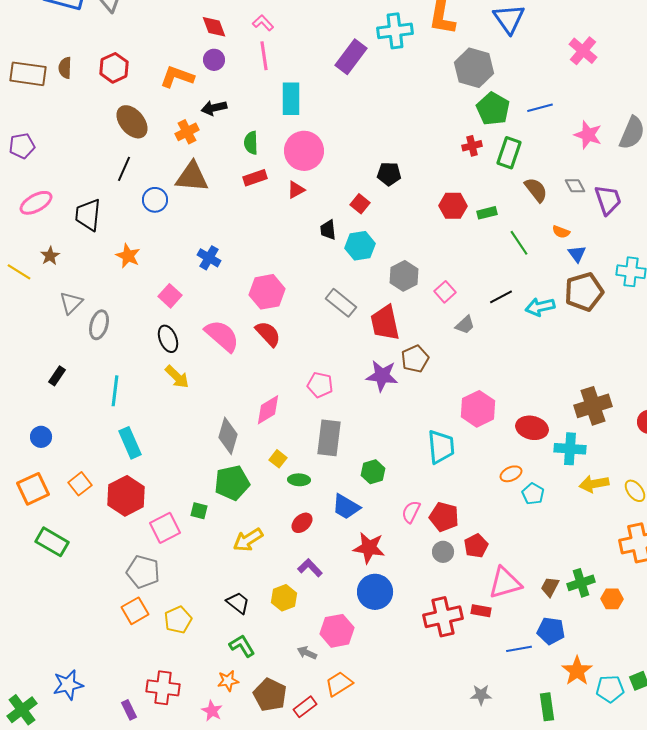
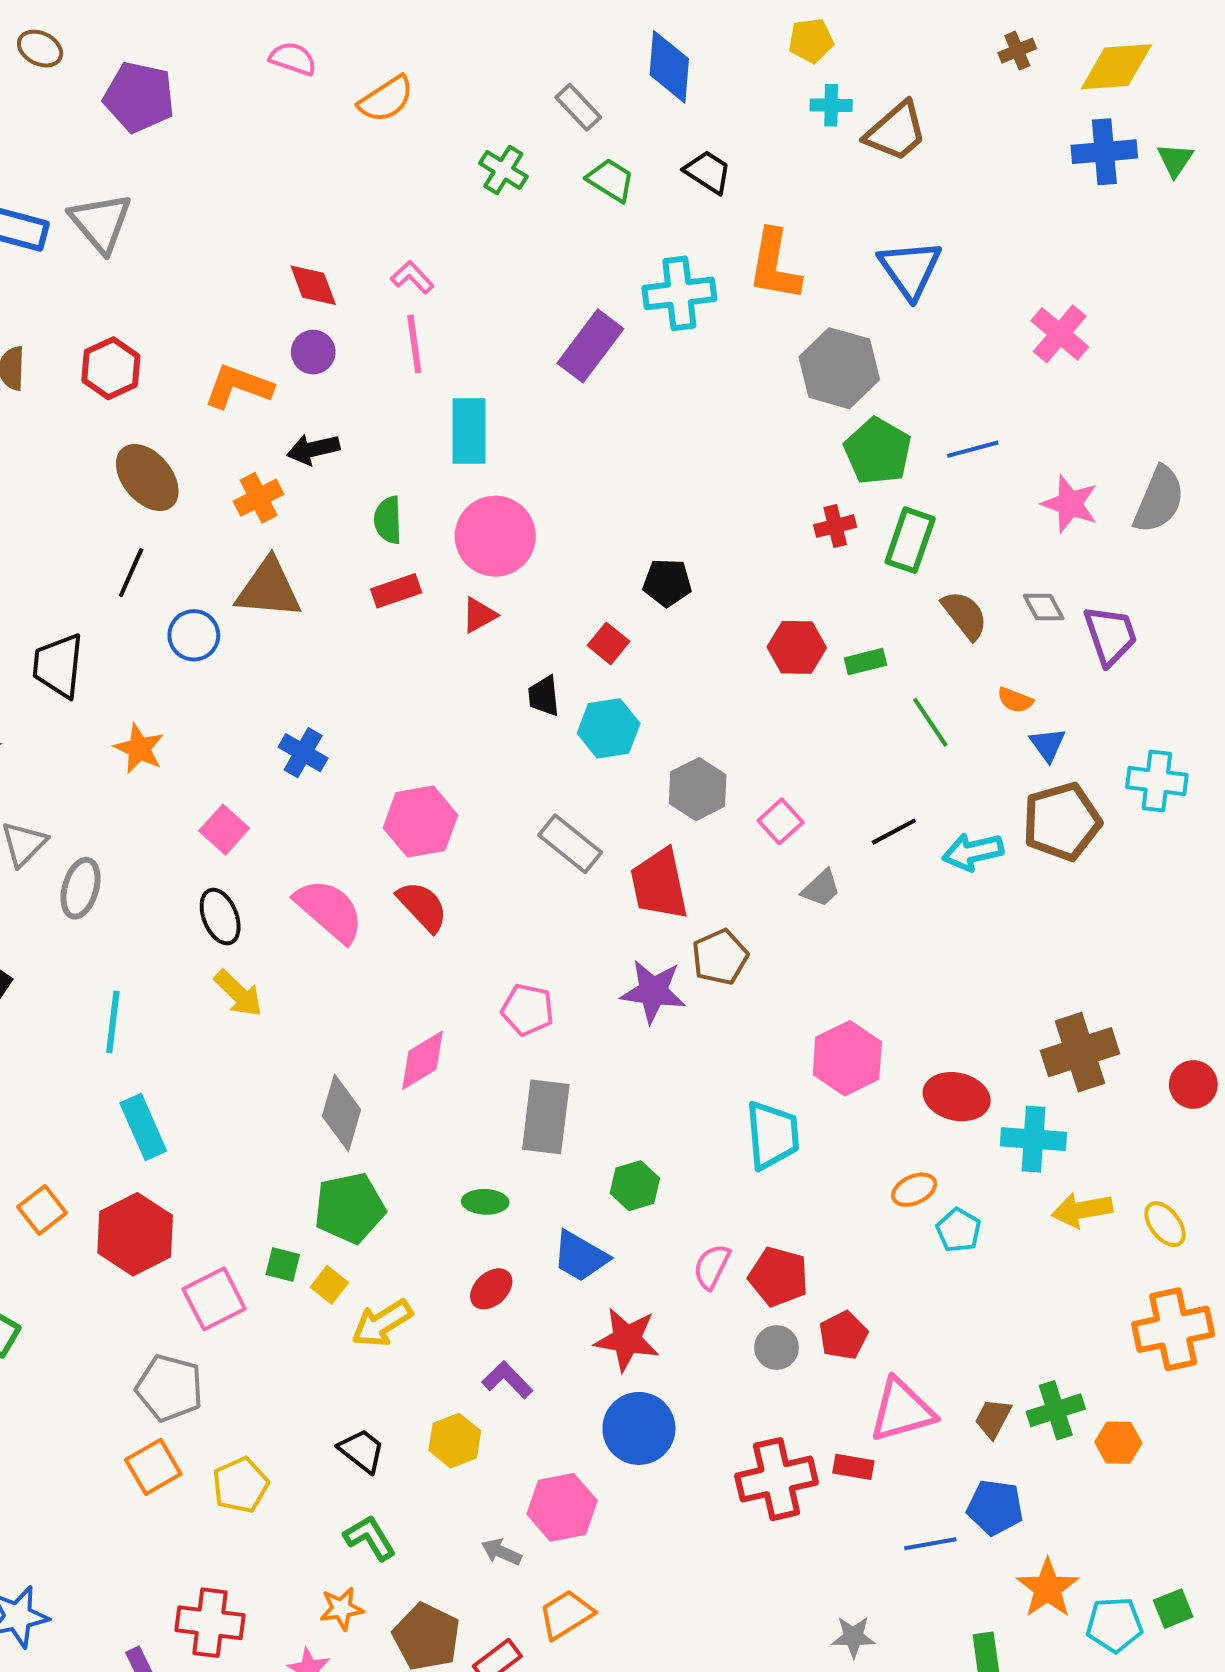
yellow square: (278, 459) -> (329, 1285), moved

